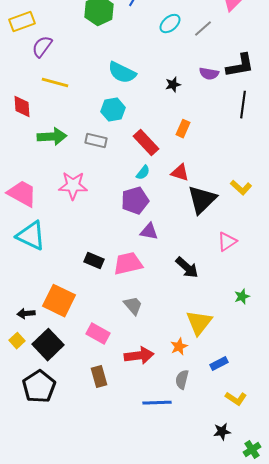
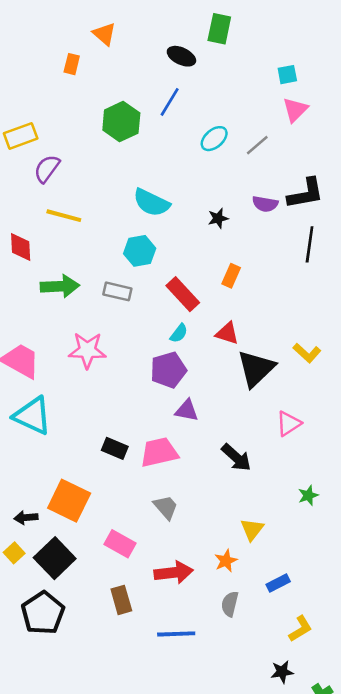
yellow triangle: (199, 323) -> (252, 529), size x0.7
yellow L-shape: (236, 399) -> (300, 629), turned -65
blue line: (157, 403) -> (176, 634), moved

